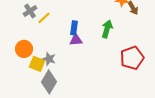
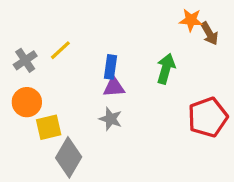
gray cross: (30, 11) -> (25, 60), moved
gray star: (49, 59) -> (111, 119), moved
yellow square: (37, 64) -> (49, 127), turned -35

